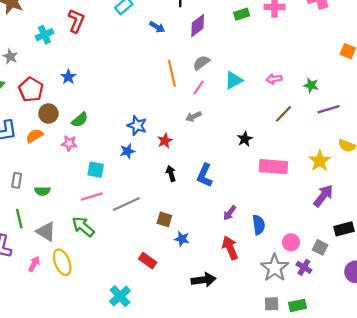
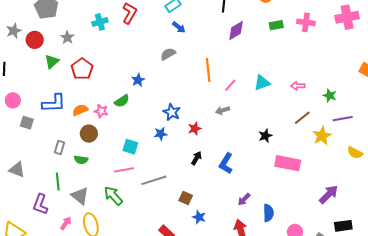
blue arrow: (157, 27) -> (179, 27), moved
gray semicircle: (201, 63) -> (168, 54), moved
blue star: (68, 77) -> (138, 80), moved
brown circle: (48, 114) -> (89, 134), moved
pink star: (69, 143) -> (101, 111), moved
yellow star: (320, 161) -> (322, 136), moved
black arrow: (171, 173) -> (196, 158), turned 40

